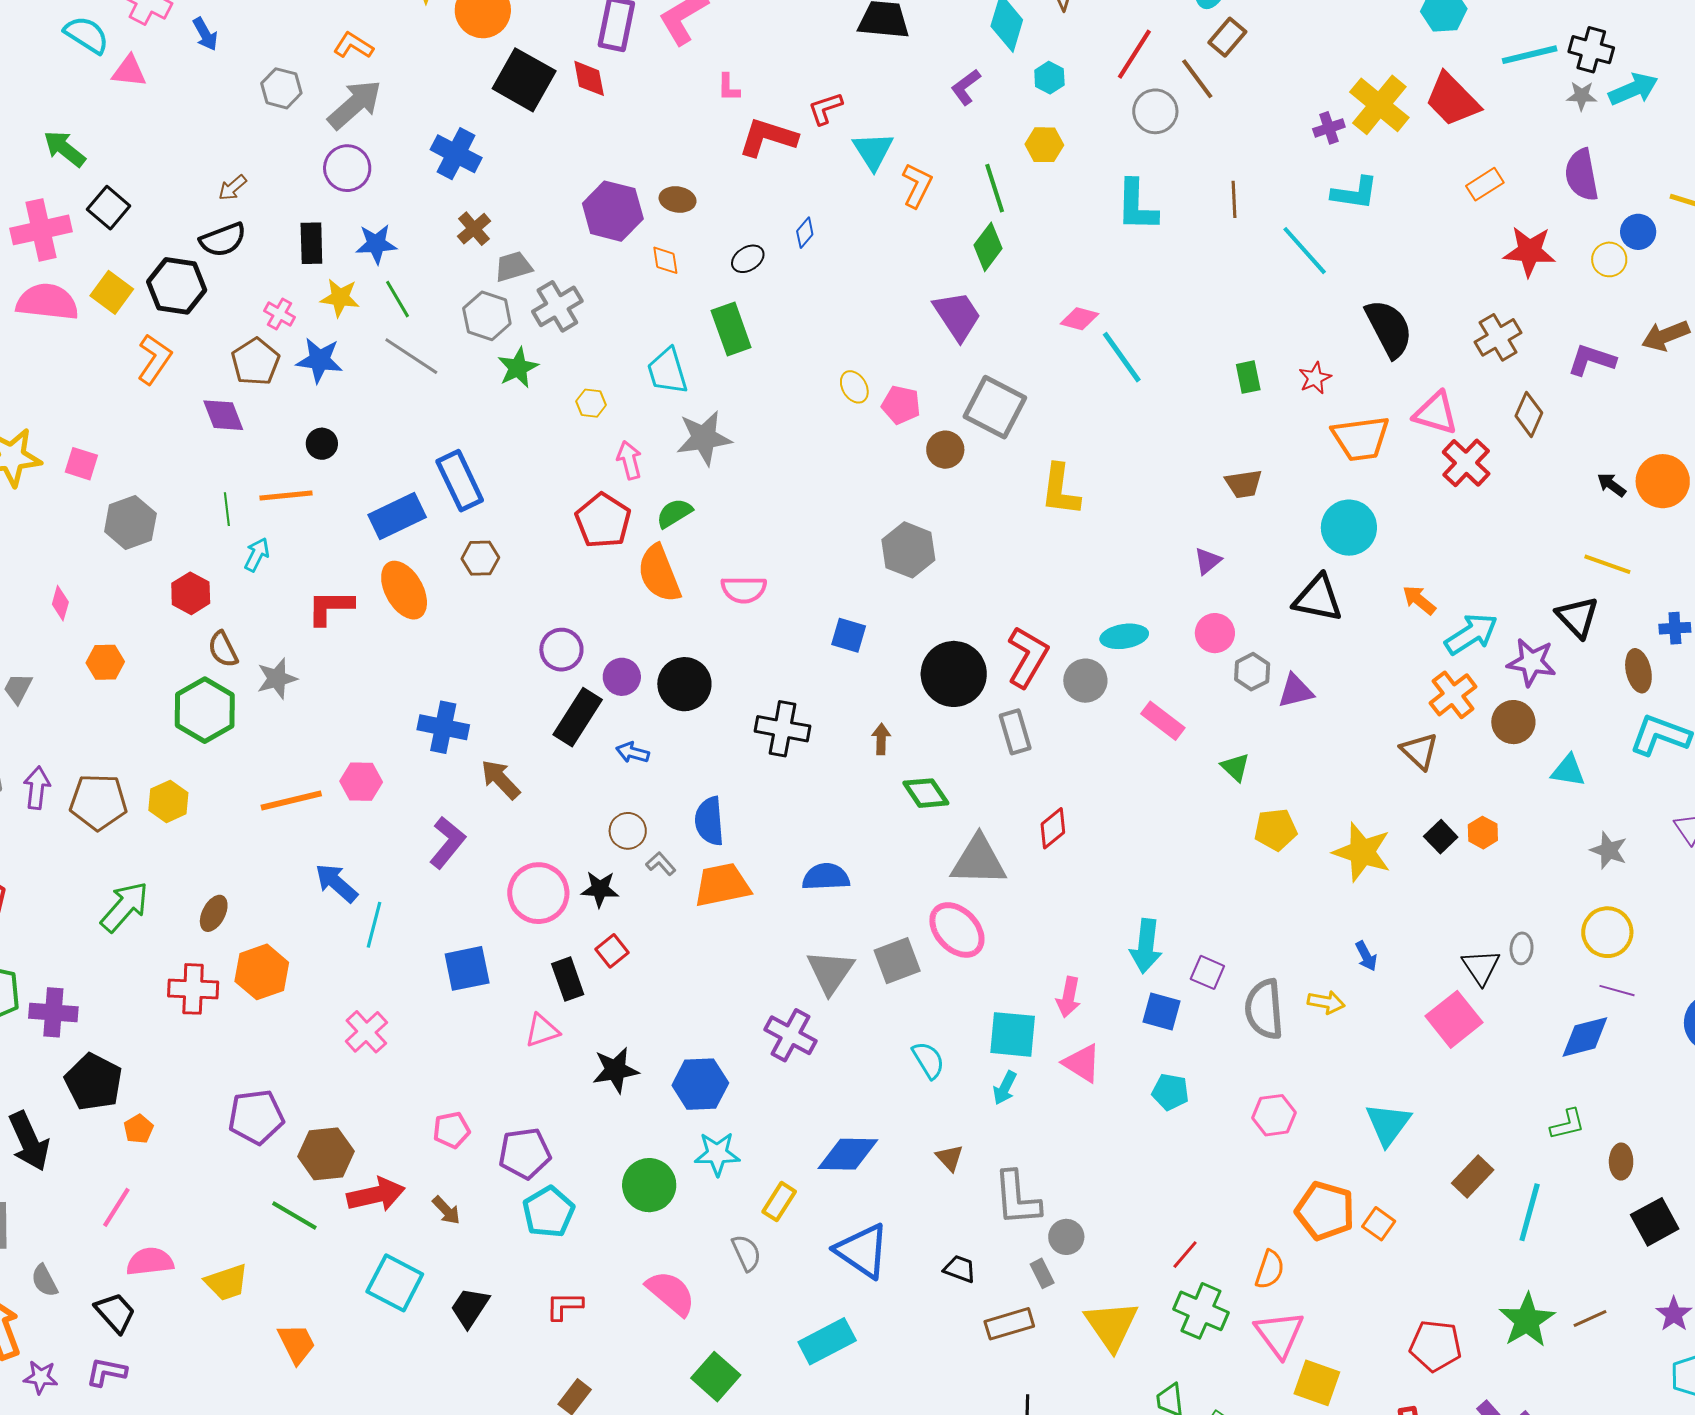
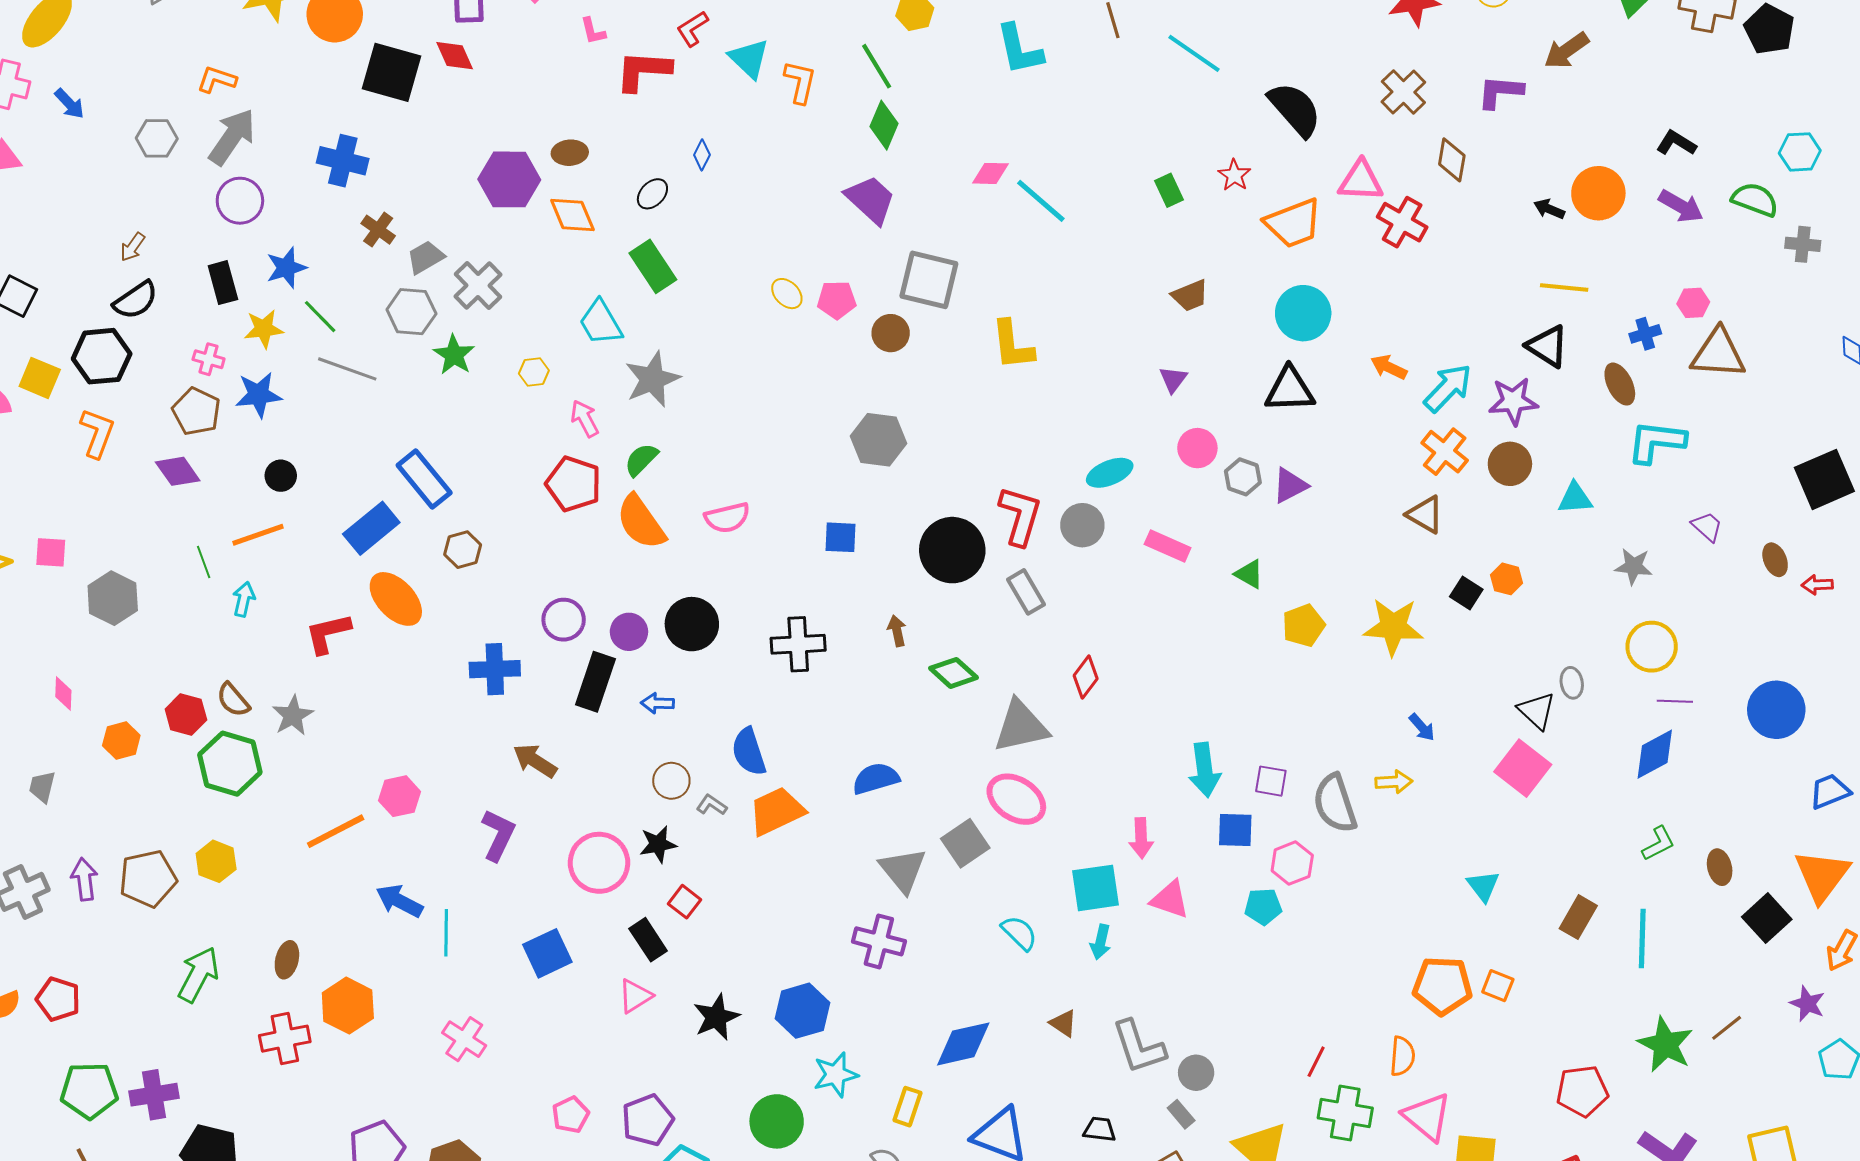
orange diamond: (665, 260) -> (572, 215), size x1.5
red hexagon: (191, 593) -> (186, 715), moved
blue cross: (443, 727) -> (495, 669), moved
pink hexagon: (1274, 1115) -> (1292, 863), moved
cyan triangle: (1388, 1124) -> (1483, 886), size x0.7

